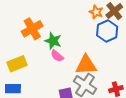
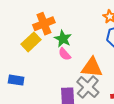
yellow rectangle: (17, 64) -> (31, 42), moved, turned -30

